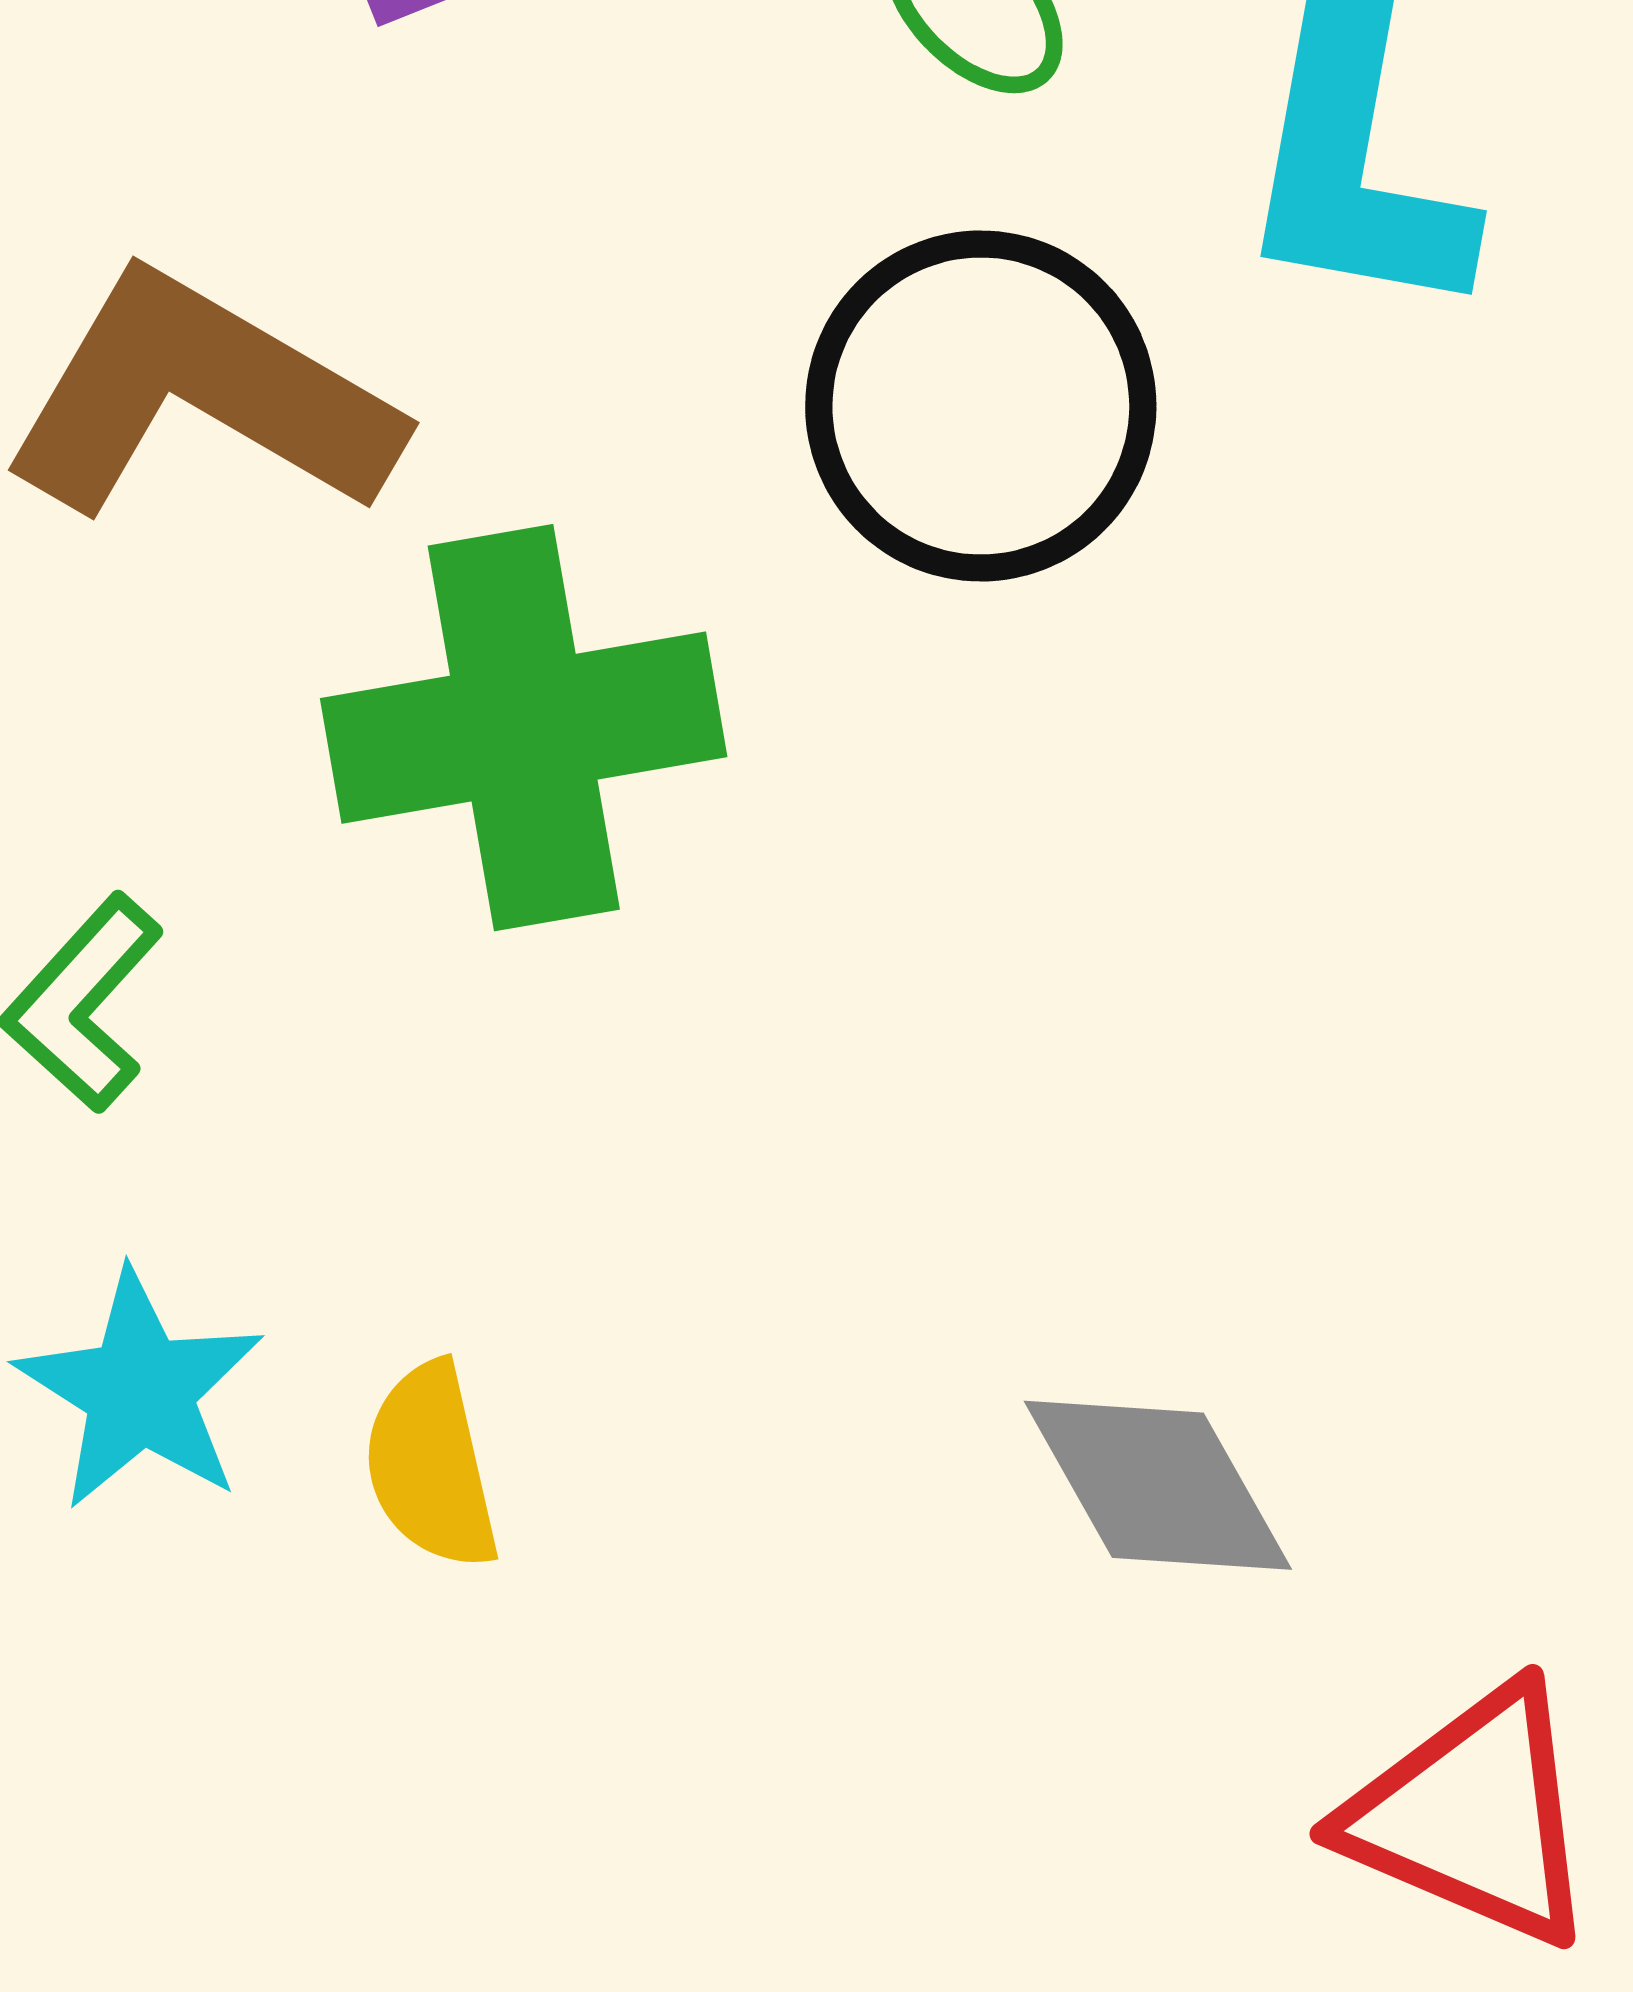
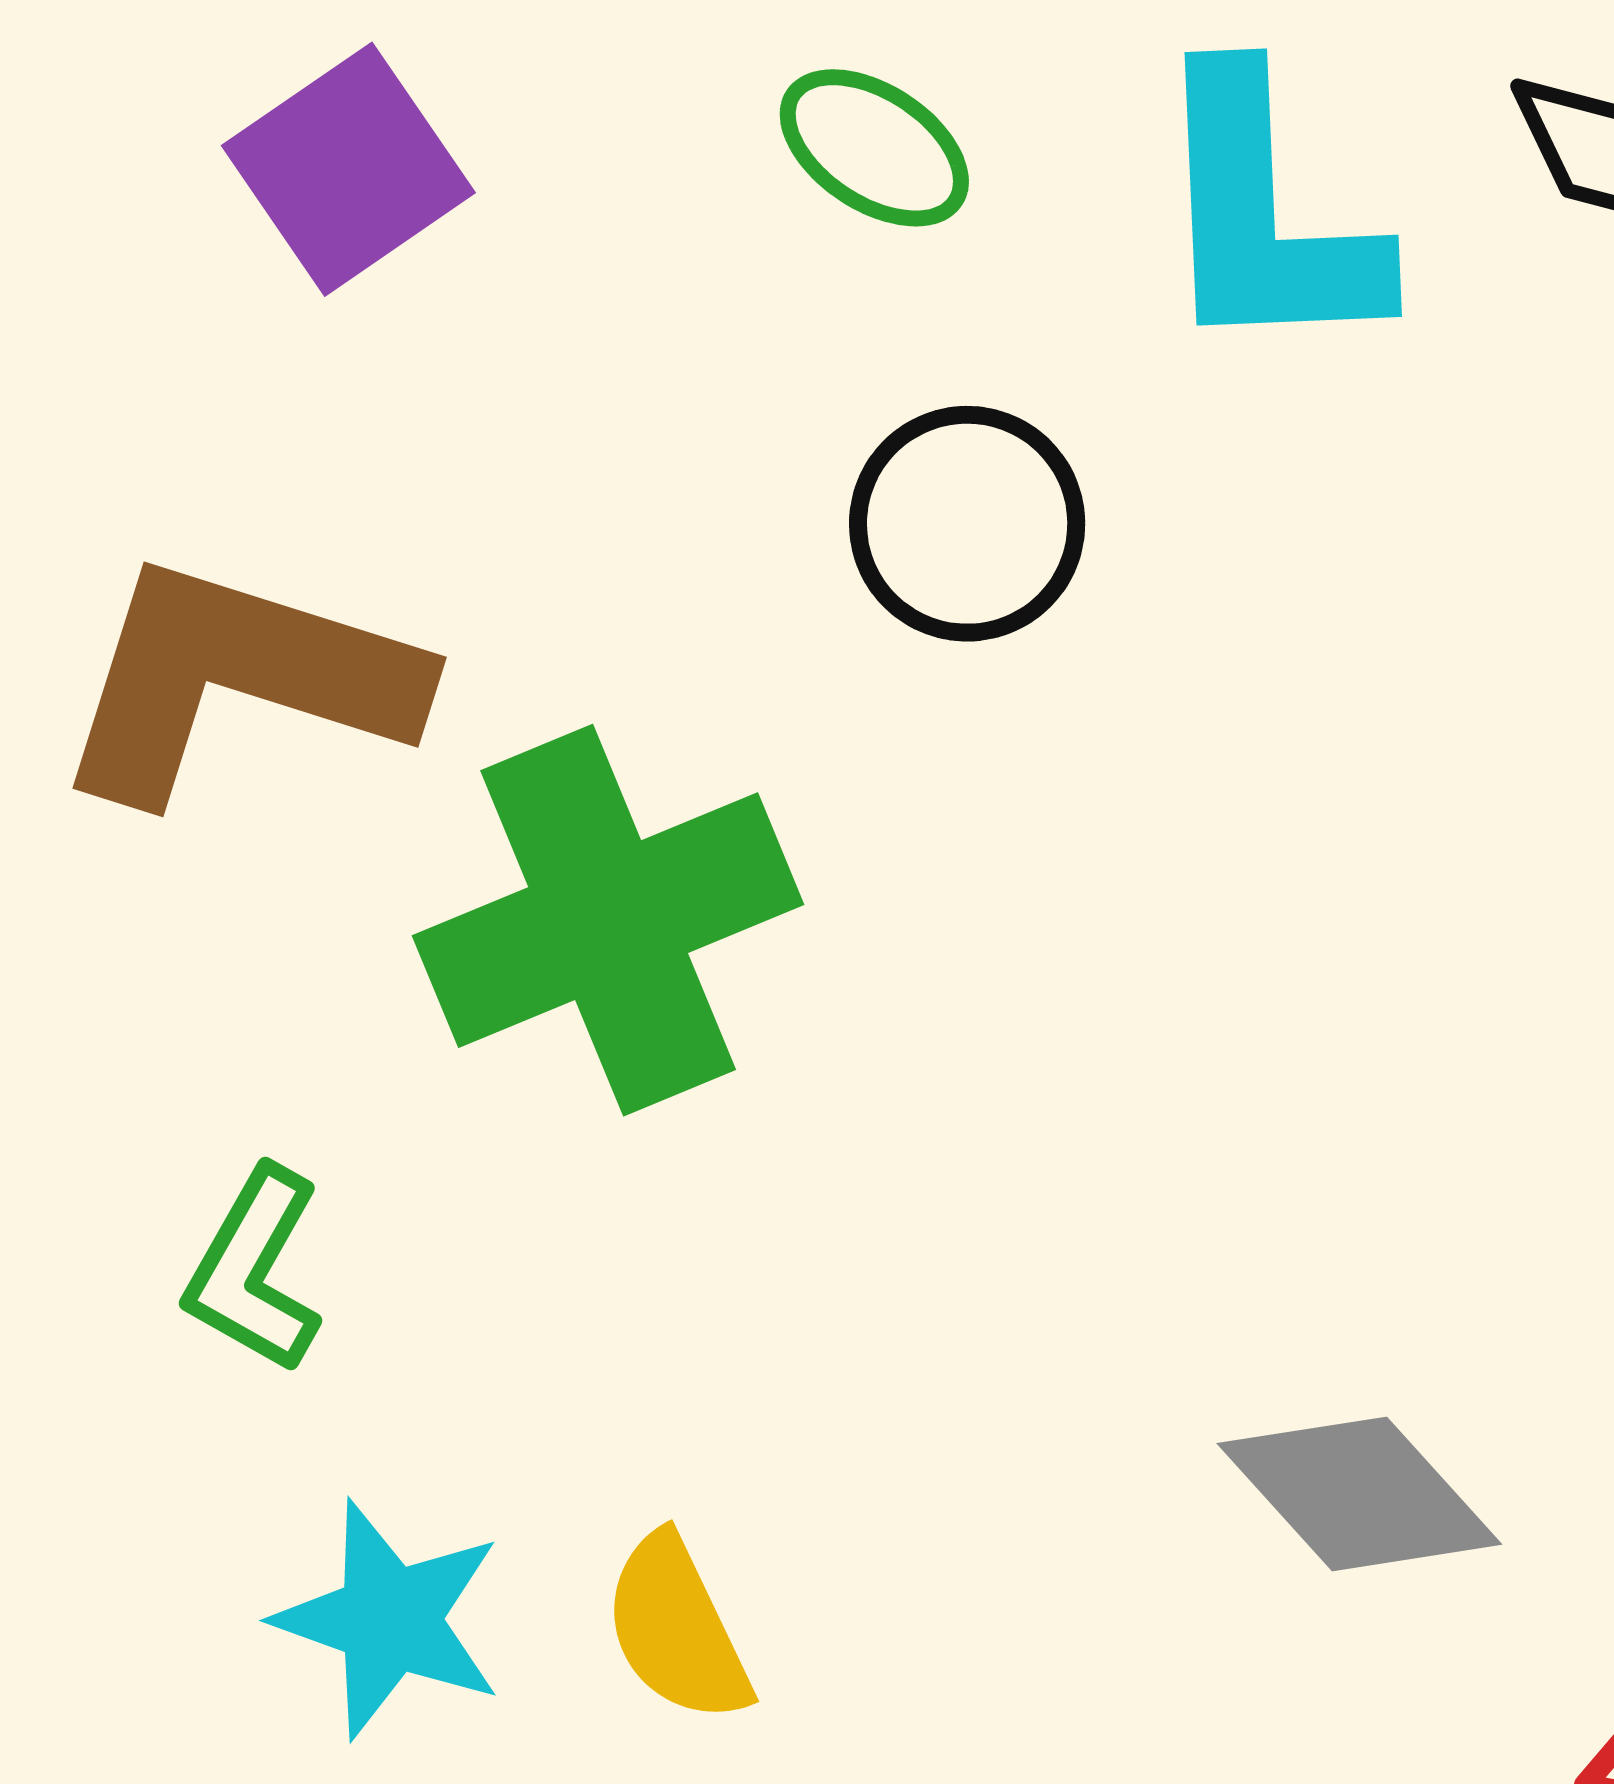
black circle: (981, 406) -> (967, 524), size x0.7

